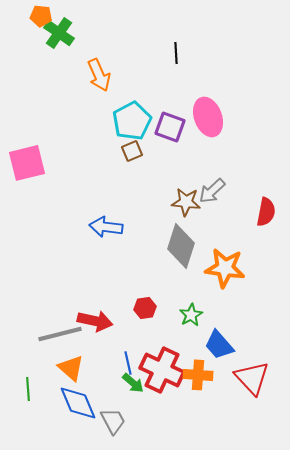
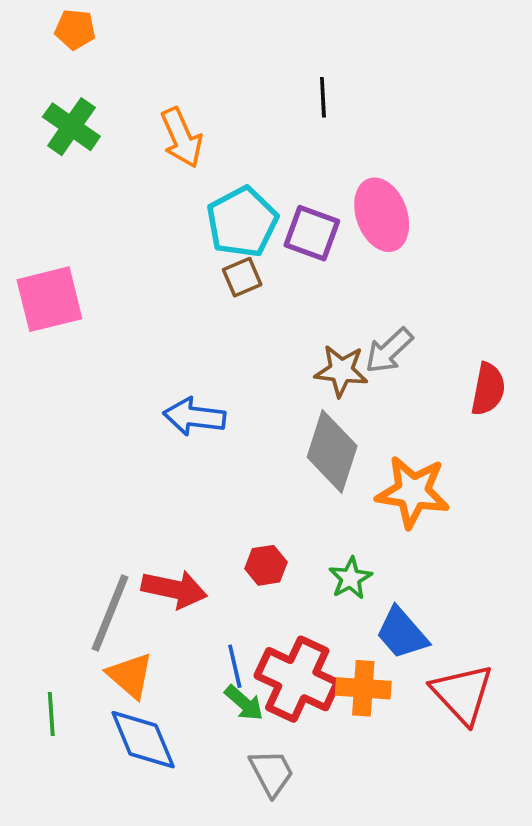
green cross: (59, 33) -> (71, 127), moved
gray line: (60, 334) -> (110, 613), turned -54
gray trapezoid: (113, 421) -> (272, 773), moved

